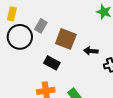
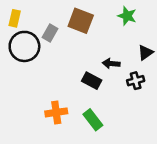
brown square: (66, 39) -> (81, 21), moved
black rectangle: (52, 63) -> (92, 81), moved

